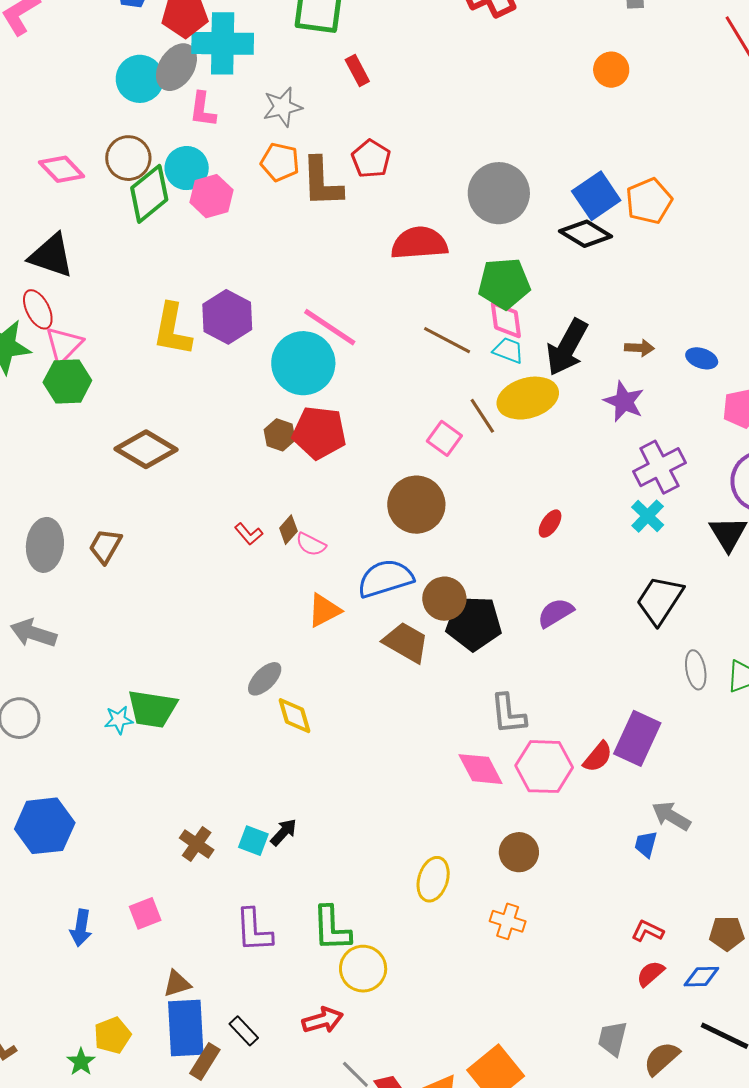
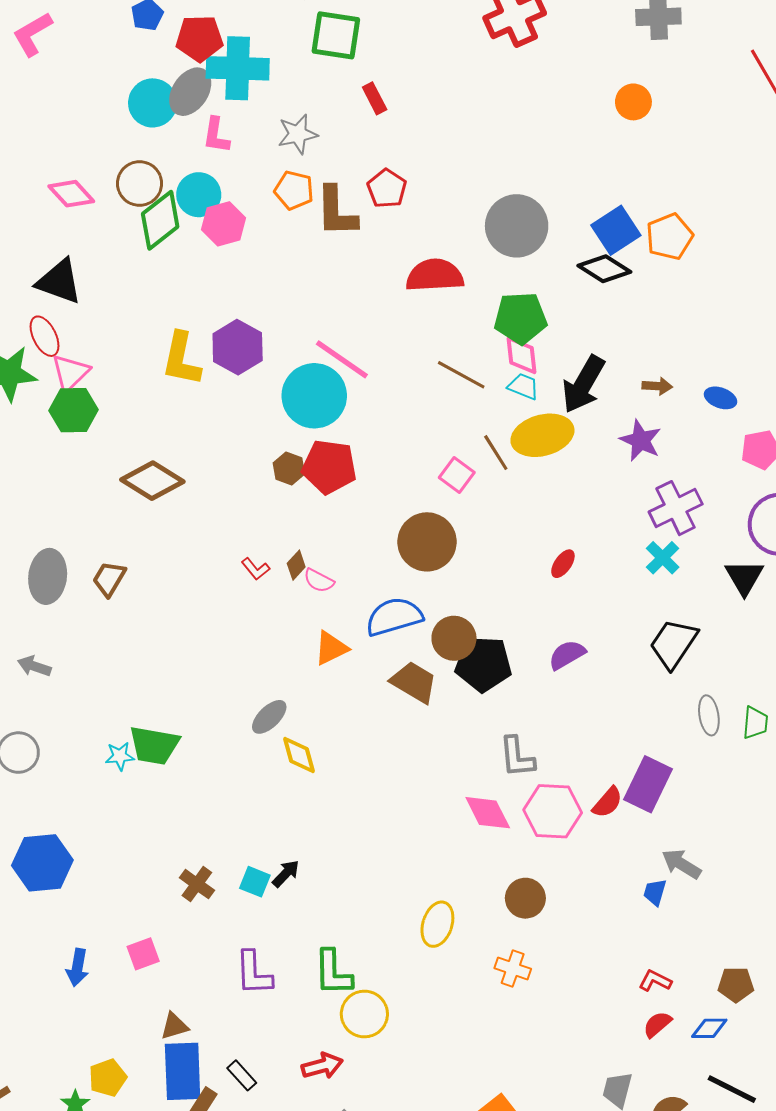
gray arrow: (33, 633) -> (34, 666), size x0.7

